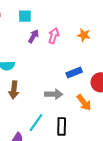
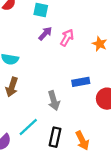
gray arrow: (54, 94) -> (54, 101), turned 60
orange arrow: (84, 103) -> (82, 141), moved

